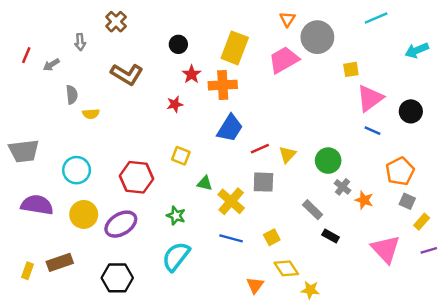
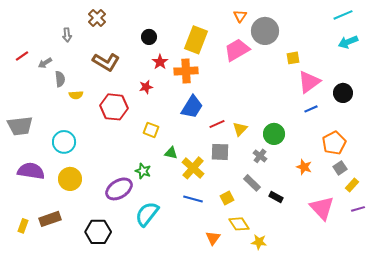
cyan line: (376, 18) -> (343, 15), moved
red line: (26, 55) -> (22, 56), moved, turned 32
gray arrow: (51, 65) -> (45, 63), moved
blue line: (372, 131) -> (311, 109), turned -48
red hexagon: (136, 177) -> (114, 107), moved
gray cross: (343, 187) -> (260, 156), moved
gray square: (407, 201) -> (340, 168), turned 32
gray rectangle: (313, 210) -> (252, 183), moved
green star: (176, 216) -> (143, 171), moved
purple ellipse: (121, 224) -> (119, 189), moved

